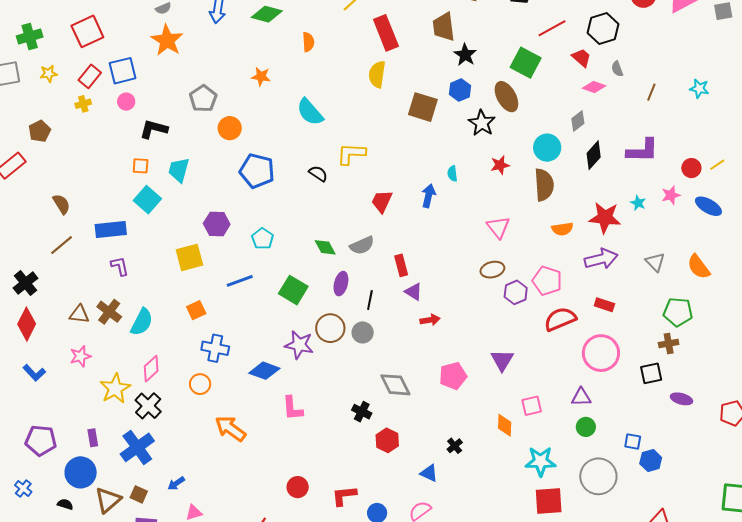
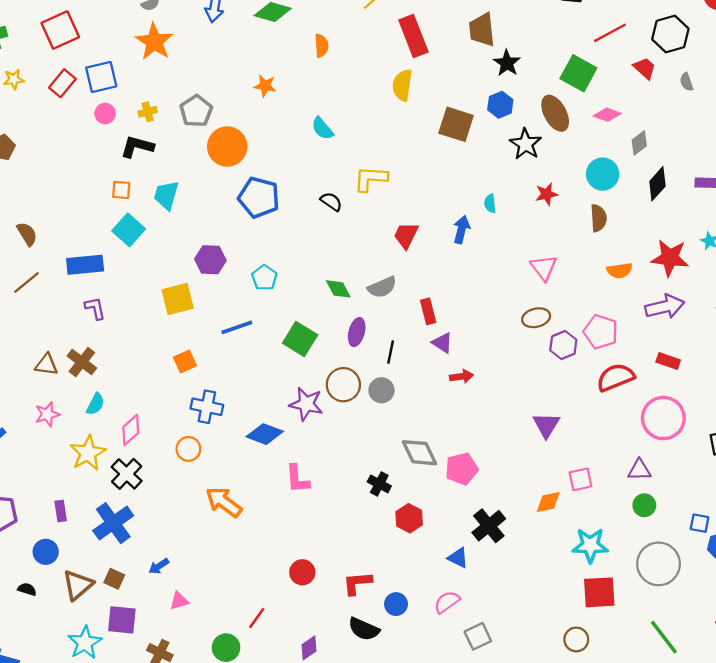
pink diamond: (594, 87) -> (607, 115), moved
yellow cross: (83, 104) -> (148, 112), moved
cyan semicircle: (310, 112) -> (322, 129), size x0.7
orange circle: (230, 128) -> (227, 147), size x1.4
brown semicircle: (544, 185) -> (598, 218), size x0.7
cyan semicircle: (142, 322) -> (95, 404), moved, size x0.7
pink pentagon: (453, 376) -> (462, 469), moved
orange diamond: (505, 425) -> (548, 502), turned 75
black cross: (455, 446) -> (489, 526), size x1.8
blue circle: (81, 472) -> (46, 552), size x0.7

